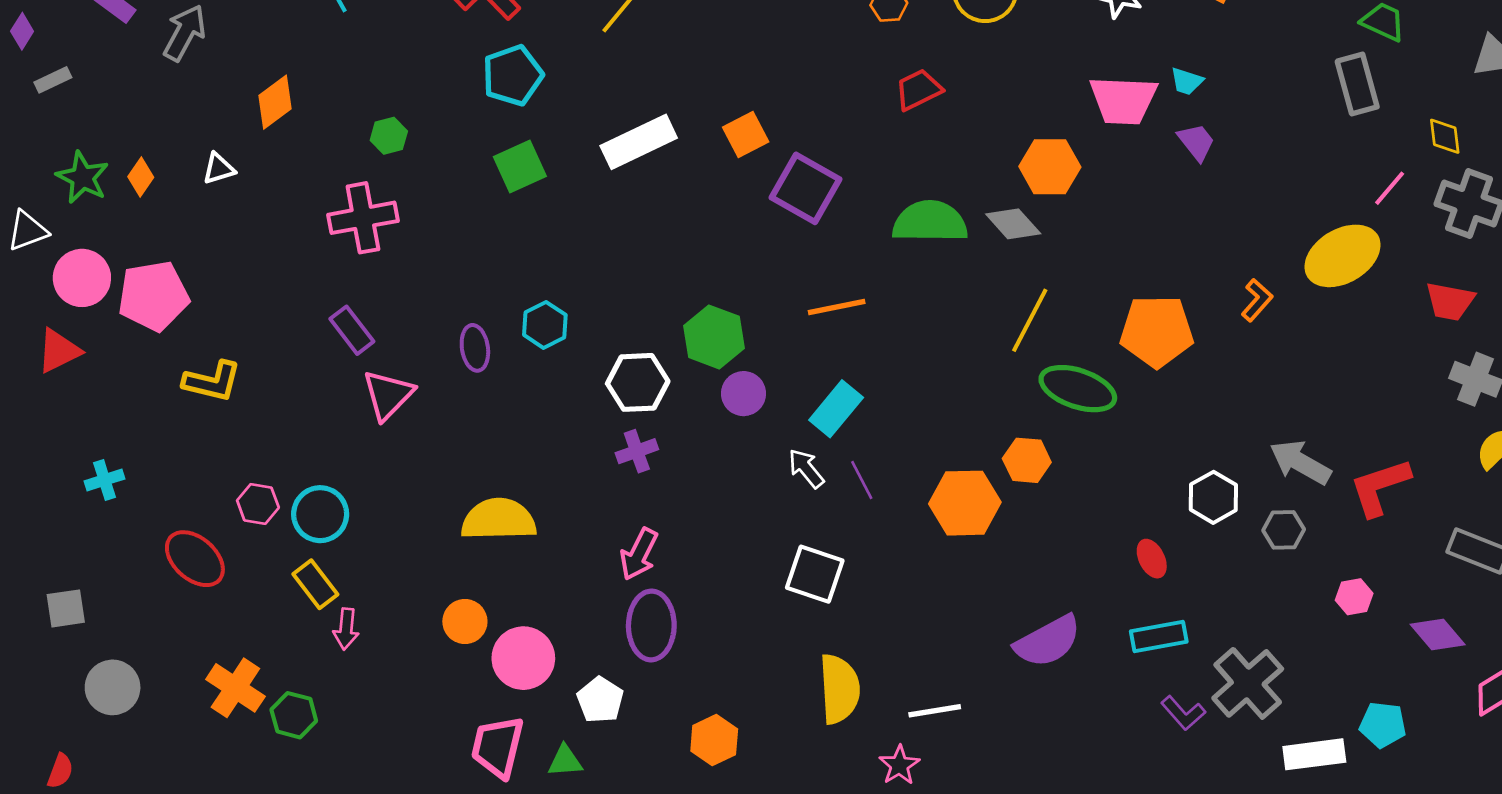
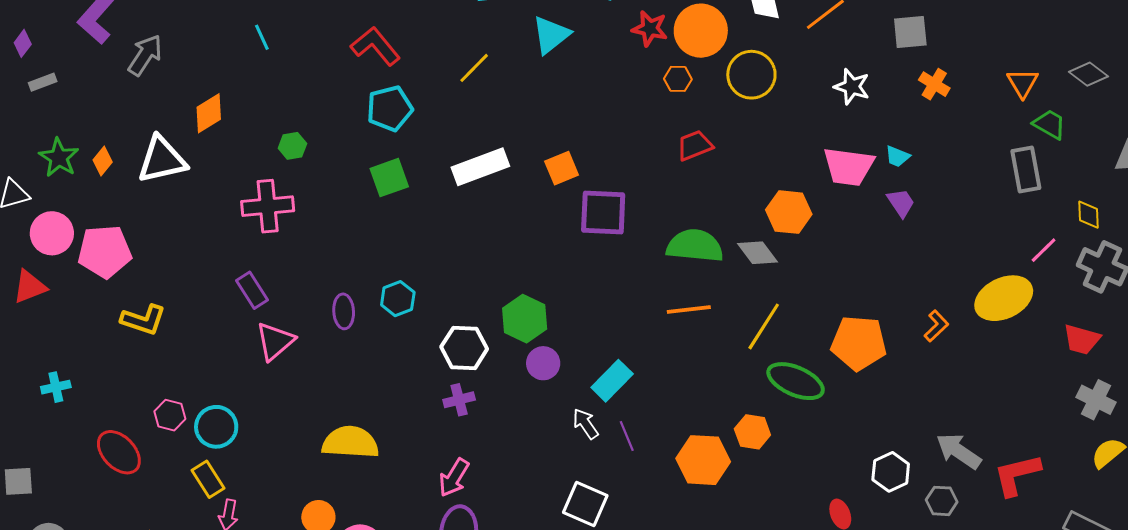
white triangle: (219, 169) -> (162, 160), size x2.0
purple square: (805, 188) -> (603, 212), turned -32
orange line: (837, 307) -> (689, 310), moved

